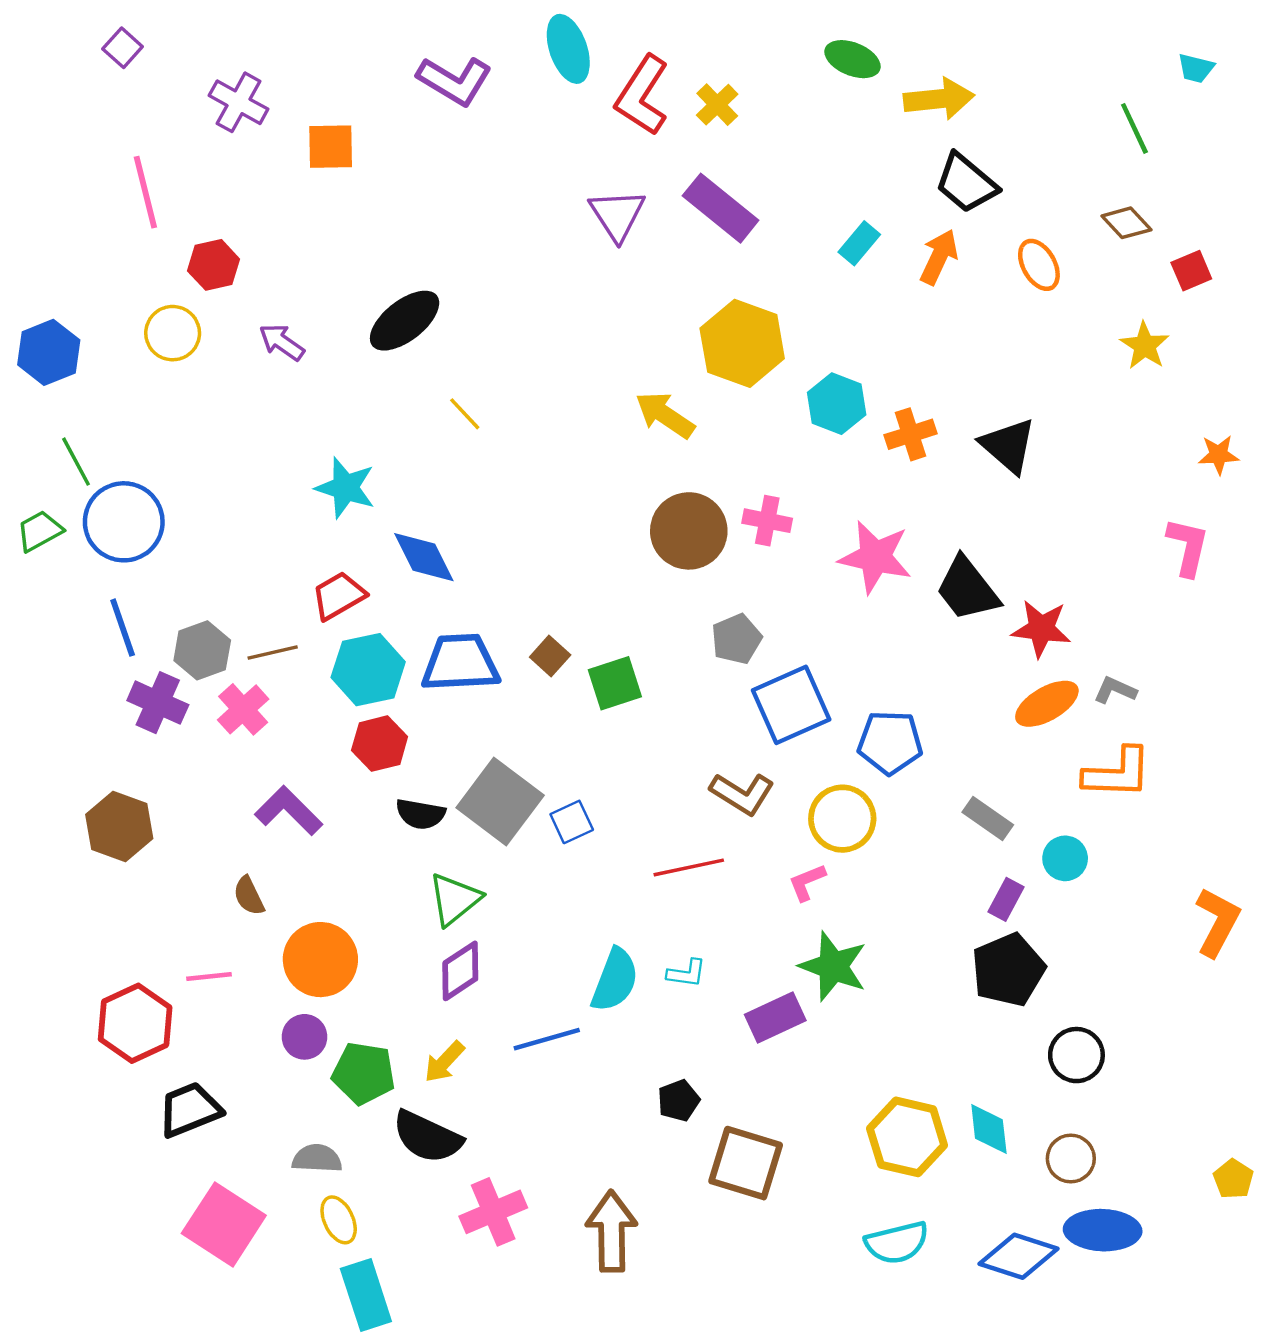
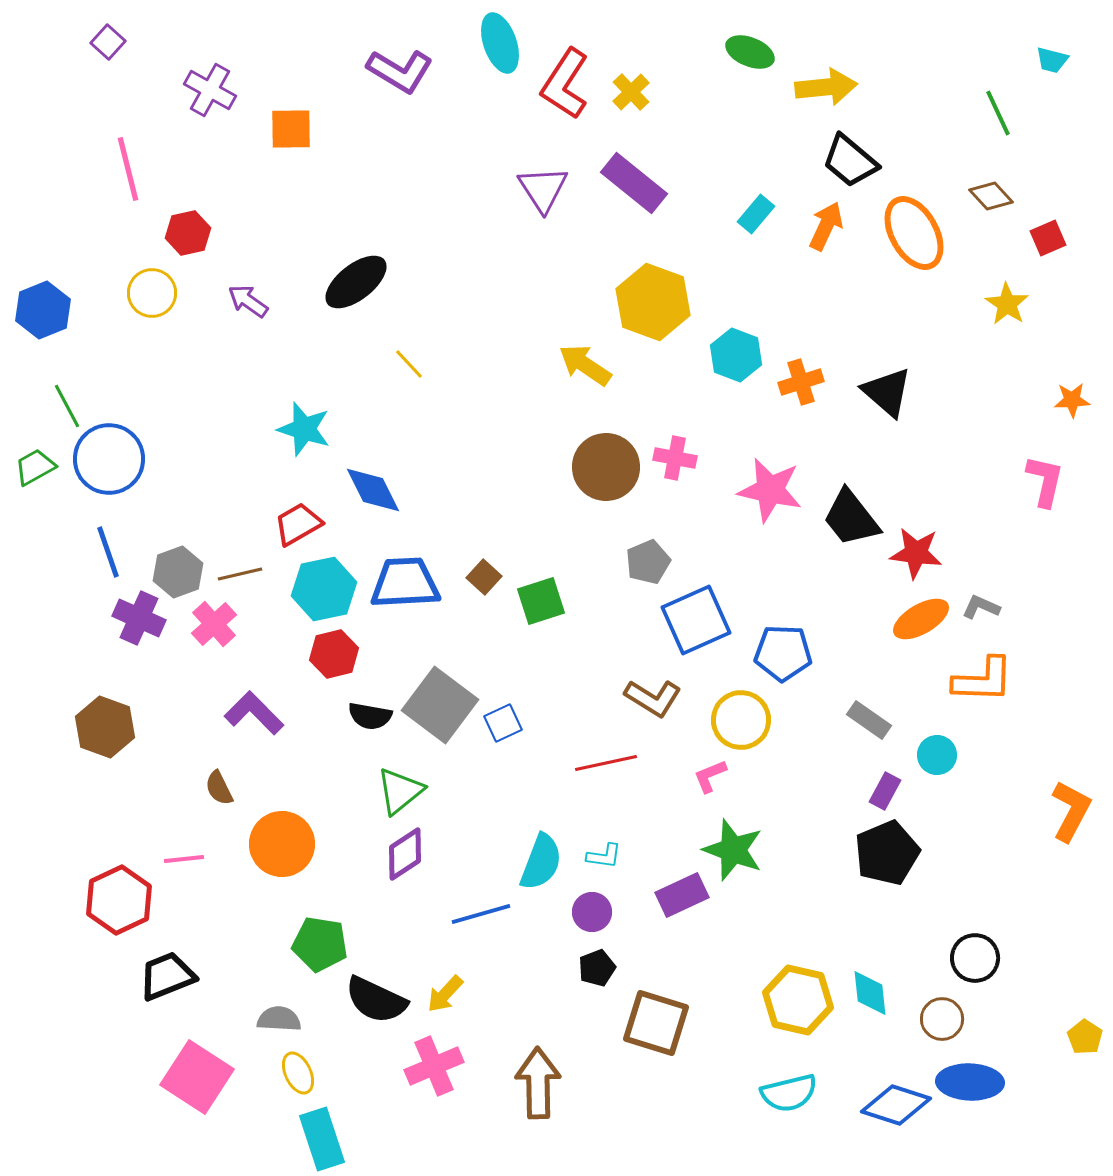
orange ellipse: (1039, 265) -> (914, 233), size x1.6
purple circle: (305, 1037) -> (592, 912), moved
black circle: (1076, 1055) -> (975, 958), moved
yellow arrow: (444, 1062) -> (445, 994), moved

